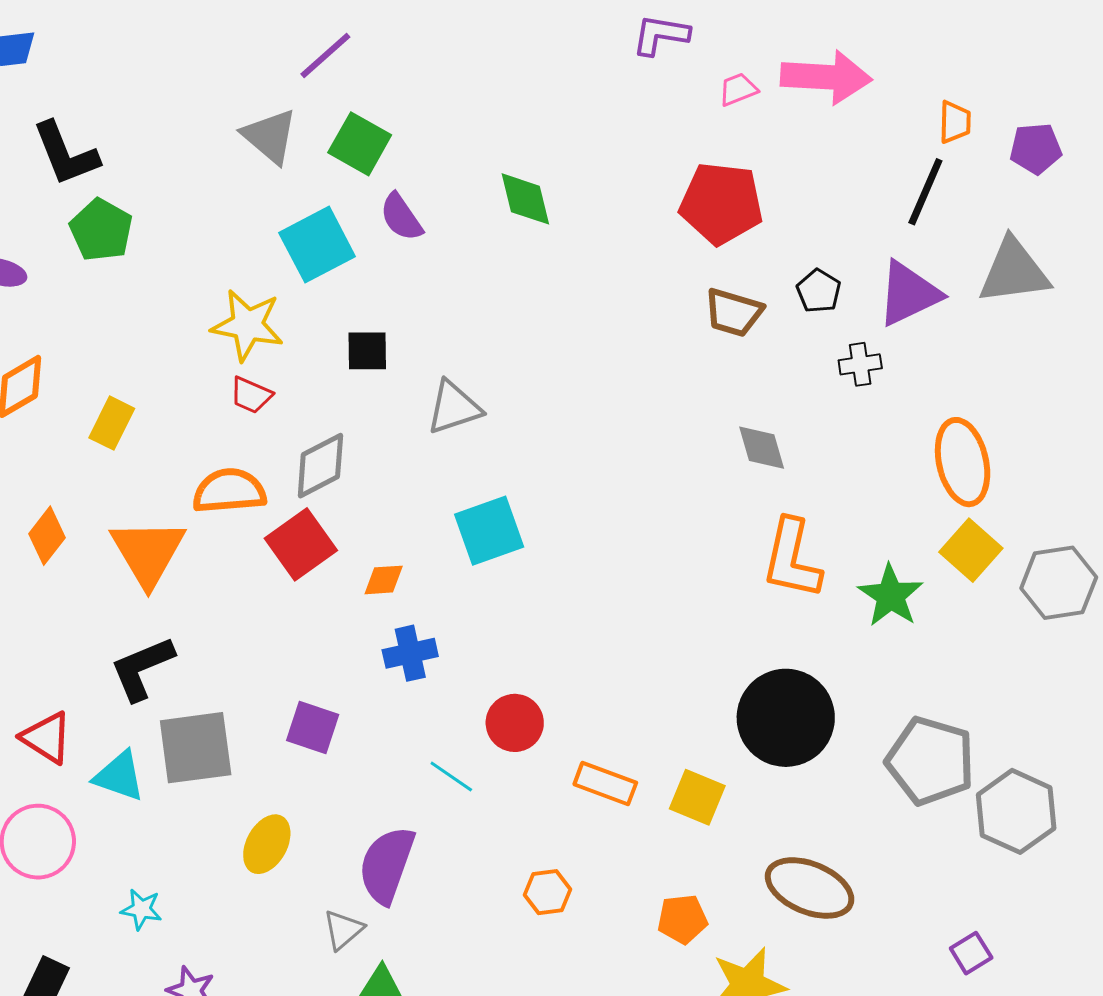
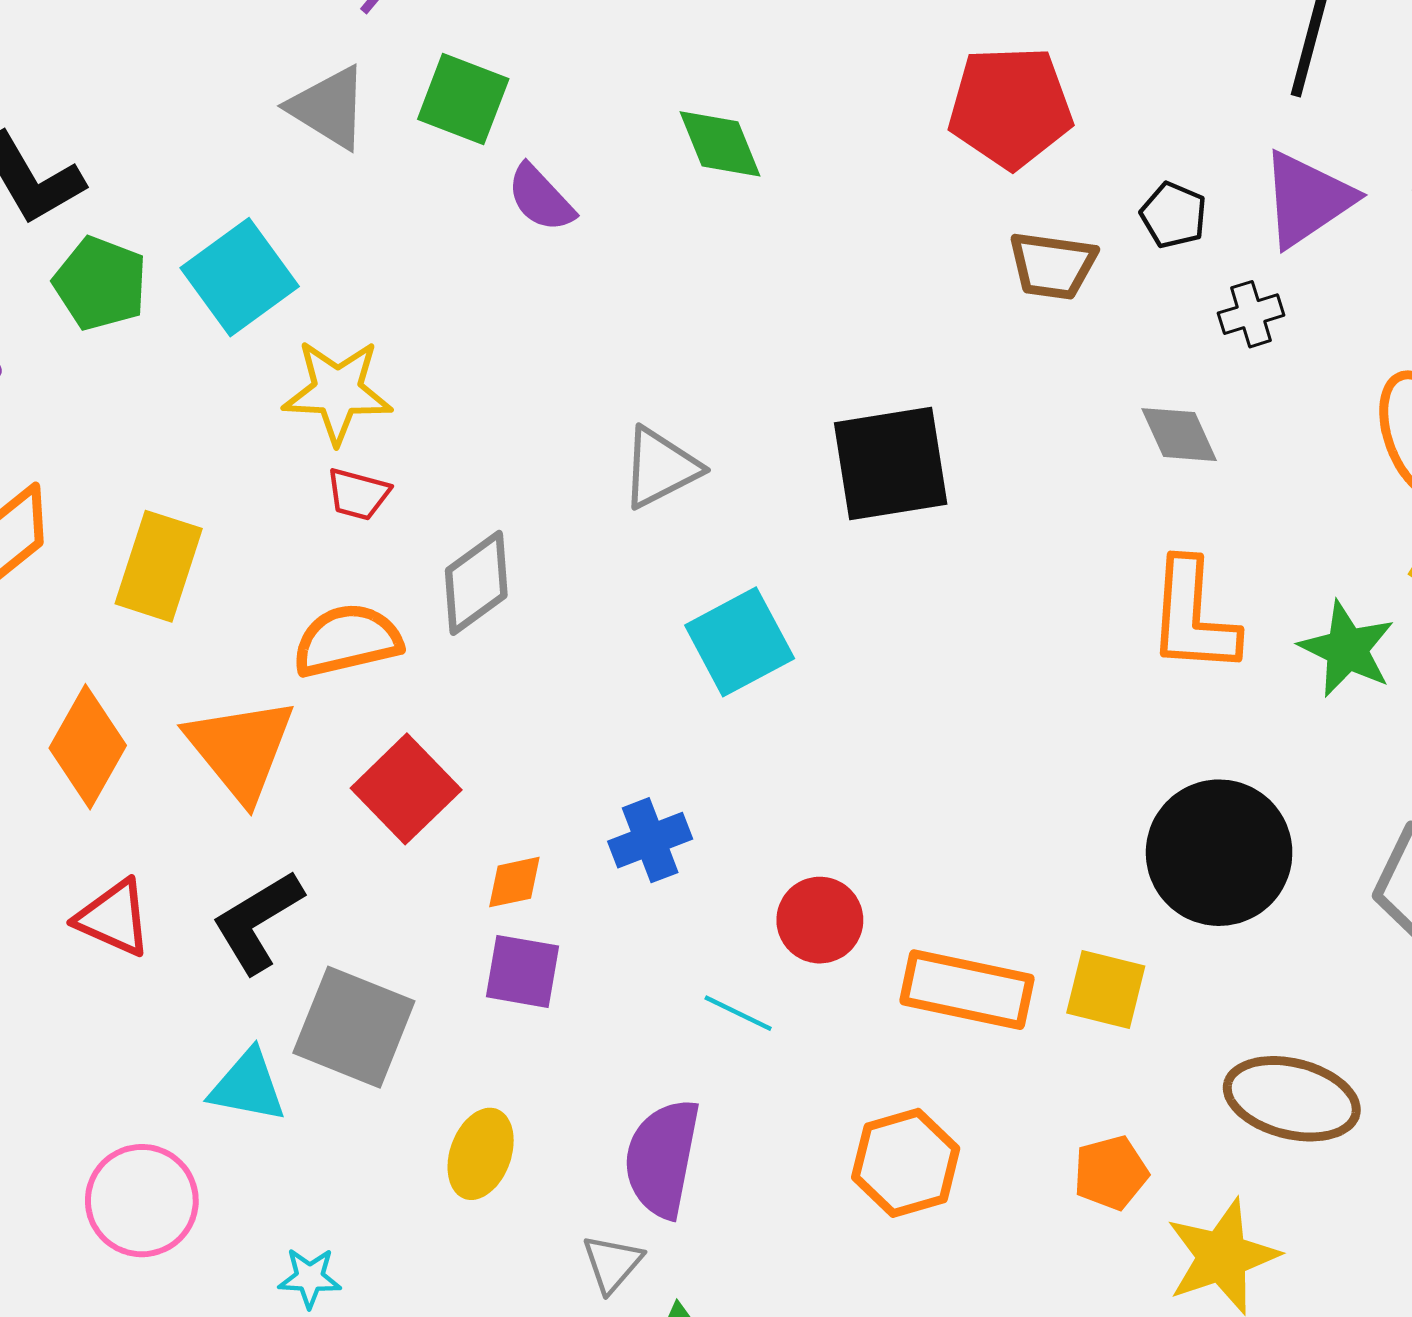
cyan square: (317, 245) -> (240, 277), moved
black square: (367, 351) -> (891, 464), moved, size x1.8
yellow rectangle: (112, 423) -> (159, 566), size x1.4
gray diamond: (762, 448) -> (1179, 435), moved
orange diamond: (47, 536) -> (88, 747), size x1.4
red square: (301, 544) -> (406, 789), moved
orange diamond: (384, 580) -> (514, 882), moved
red triangle: (47, 738) -> (114, 918), moved
gray square: (196, 748) -> (354, 1027), turned 38
orange rectangle: (605, 784) -> (967, 990), size x1.4
orange hexagon: (548, 892) -> (906, 1163), size x1.5

